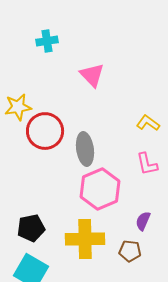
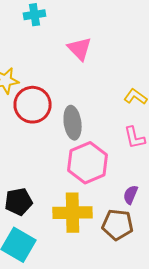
brown pentagon: (130, 251) -> (118, 225), size x1.4

